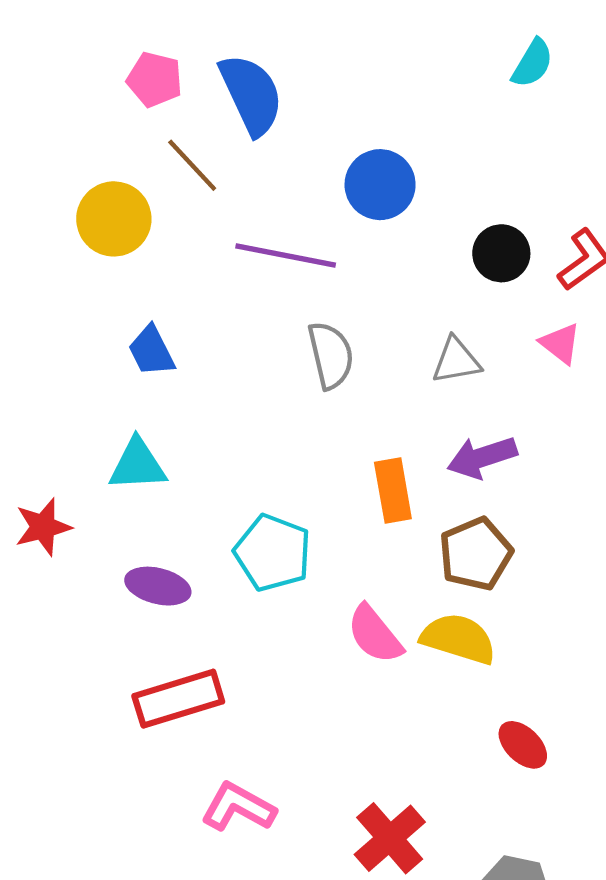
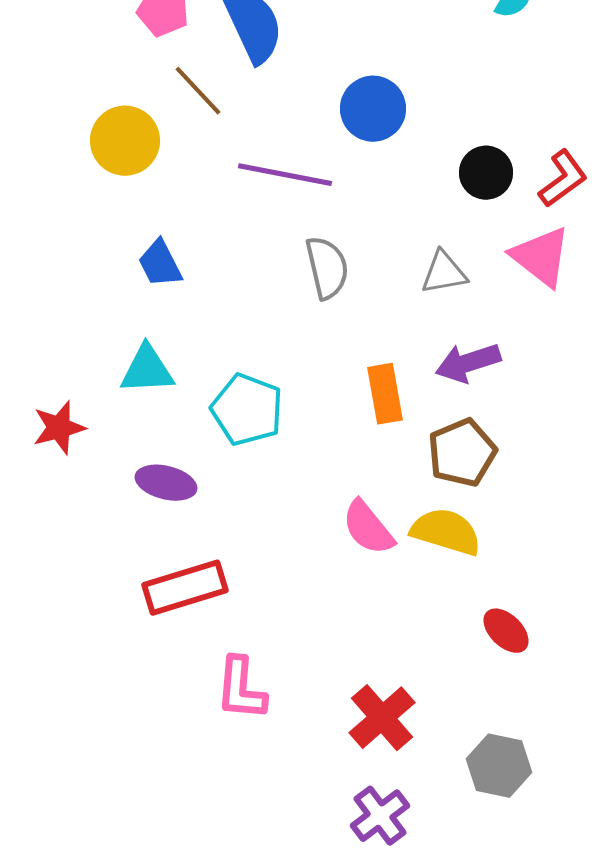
pink triangle: (560, 343) -> (541, 257), size x1.6
cyan pentagon: (273, 553) -> (247, 410), moved
pink L-shape: (238, 807) -> (241, 689), turned -114

